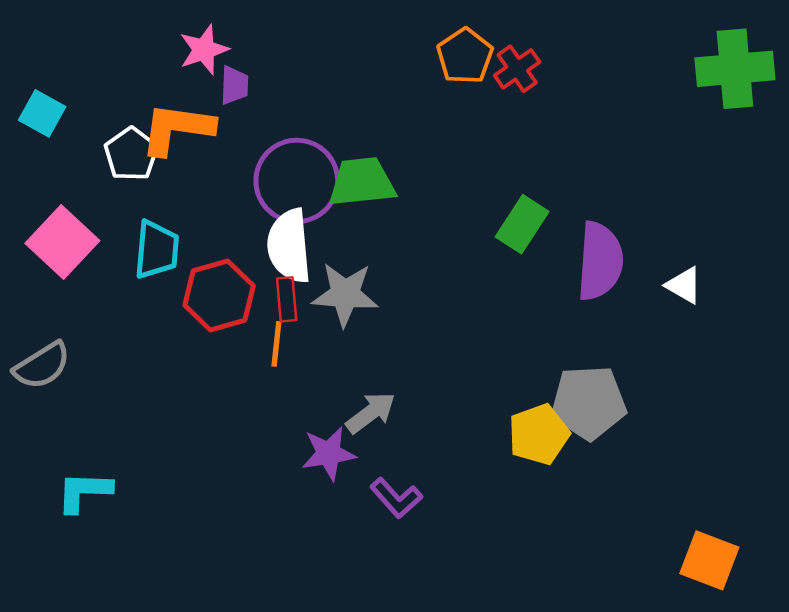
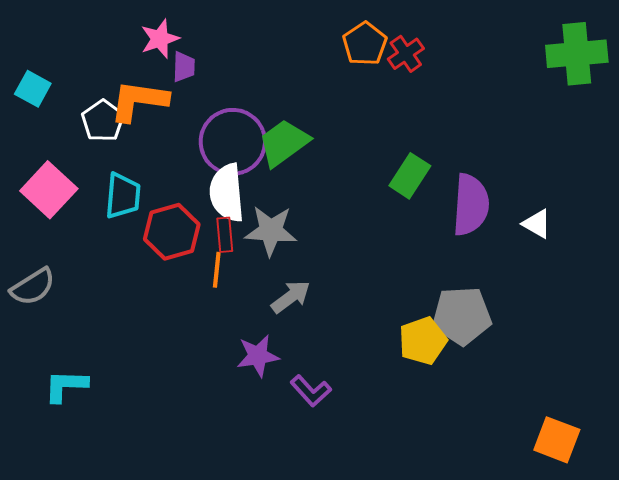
green trapezoid: (362, 182) -> (284, 143), turned -30
gray arrow: (371, 413) -> (291, 297), moved

